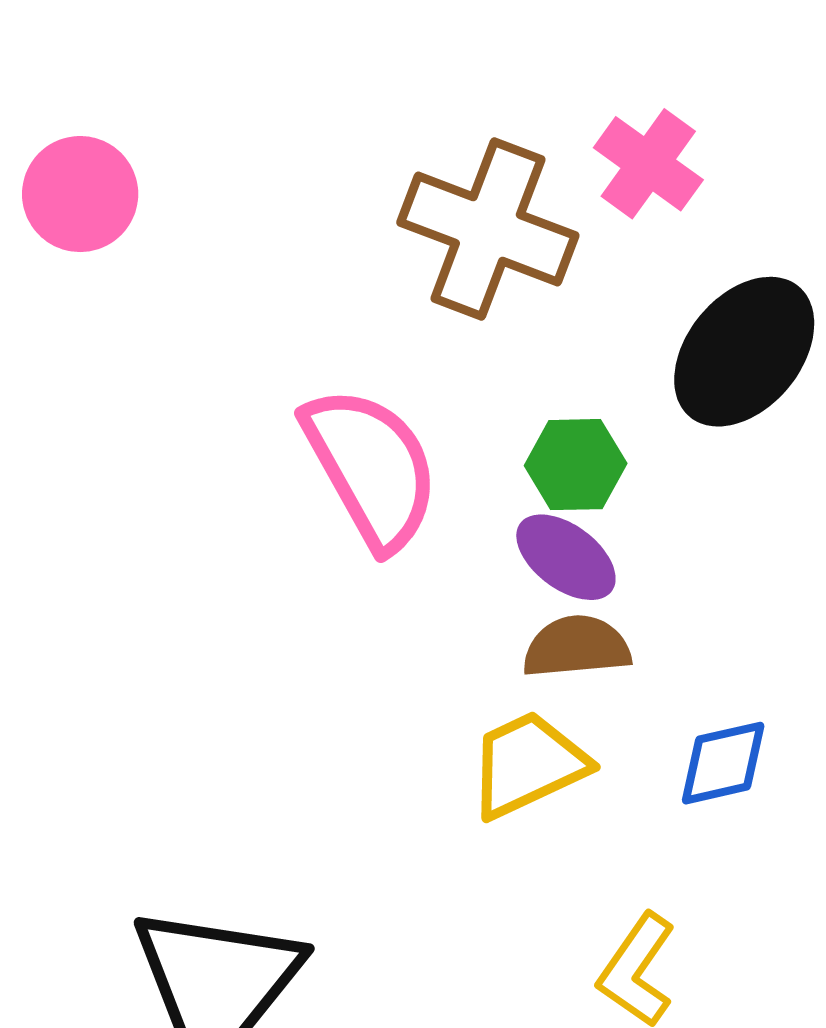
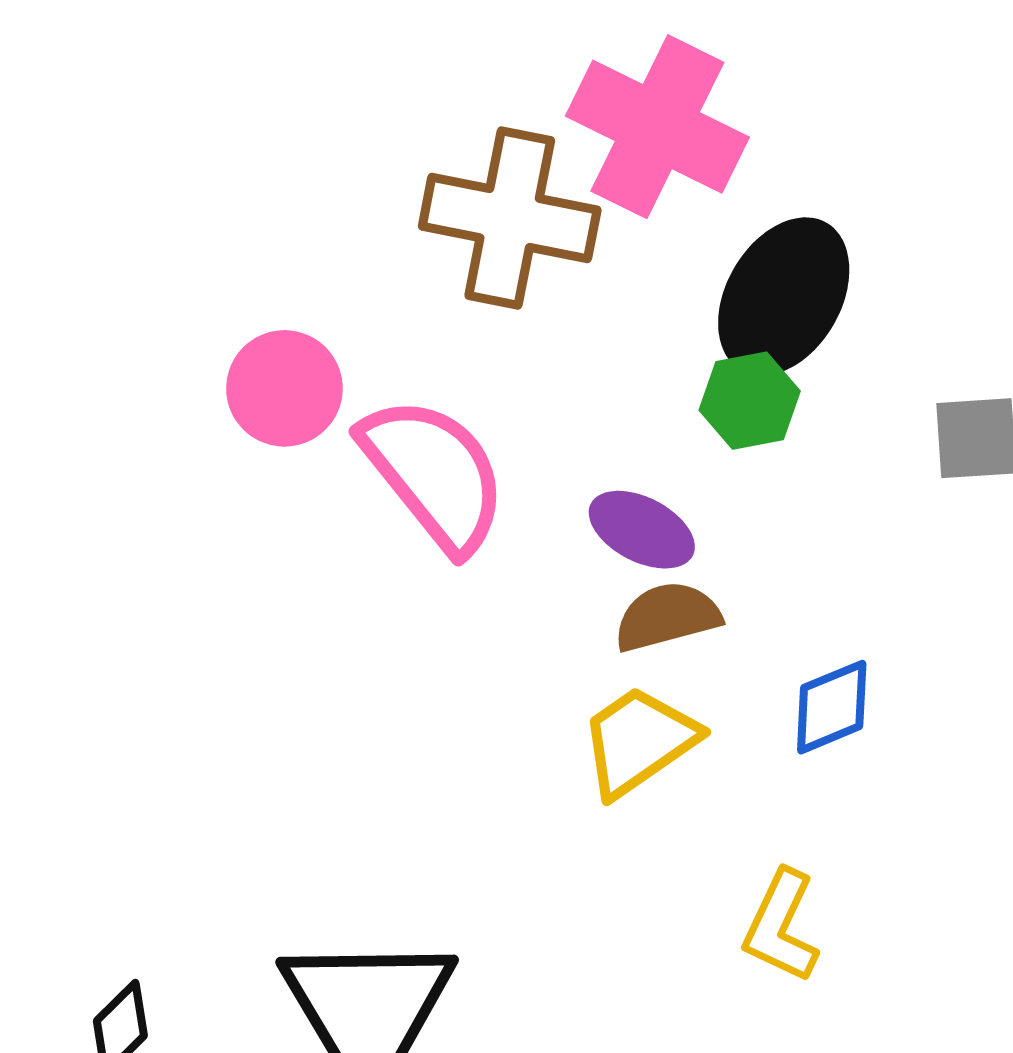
pink cross: (648, 164) -> (657, 127), size x1.6
pink circle: (80, 194) -> (284, 388), moved
green hexagon: (576, 465) -> (750, 401), moved

